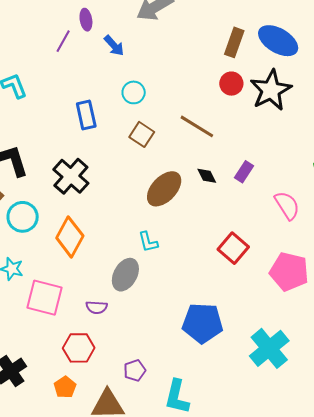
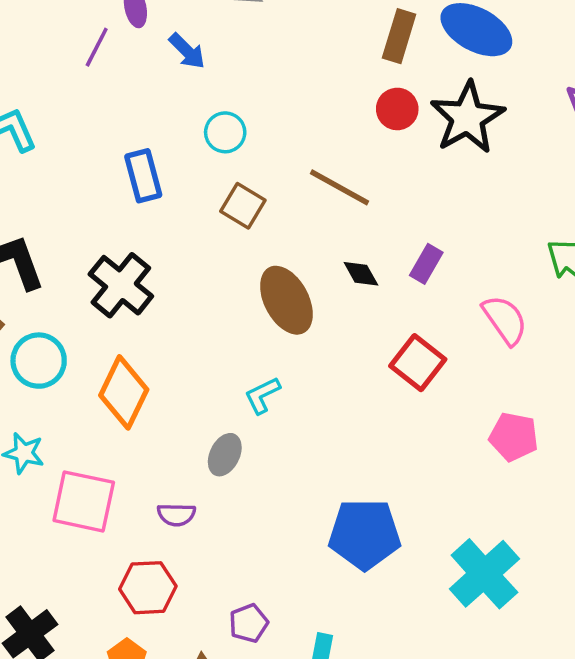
brown ellipse: (164, 189) -> (286, 300), turned -69
cyan L-shape: (148, 242) -> (262, 395), turned 80
red square: (233, 248) -> (418, 363), moved
pink pentagon: (289, 272) -> (514, 437), size x0.7
gray ellipse: (125, 275) -> (225, 455), size x0.7

